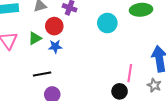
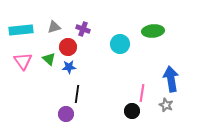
green triangle: (35, 38) -> (49, 59), turned -48
black line: (42, 74) -> (77, 94), moved, turned -72

